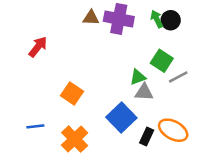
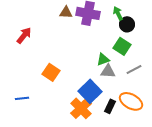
black circle: (171, 20) -> (127, 24), moved
gray line: (178, 77) -> (134, 69), moved
orange cross: (75, 139) -> (81, 108), moved

